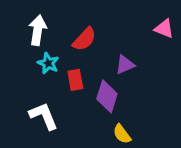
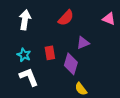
red semicircle: (84, 39) -> (66, 18), moved
cyan star: (48, 63) -> (24, 55), moved

